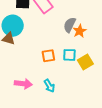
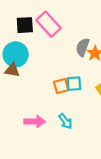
cyan square: (69, 55) -> (74, 84), moved

